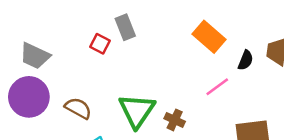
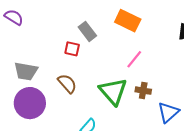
orange rectangle: (209, 37) -> (128, 21), moved
pink line: (217, 87) -> (134, 59), moved
brown semicircle: (78, 108) -> (67, 84), moved, turned 35

